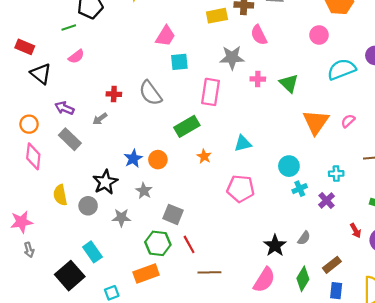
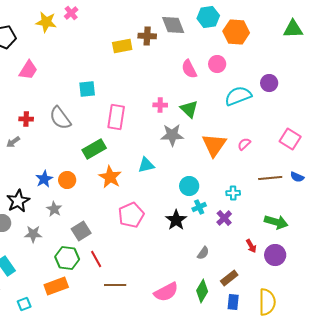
pink semicircle: (259, 35) -> (189, 69), moved
pink trapezoid: (165, 36) -> (28, 70), moved
gray star: (232, 58) -> (172, 135), moved
orange star: (204, 156) -> (110, 177), size x1.6
pink pentagon: (241, 189) -> (131, 215), moved, turned -30
gray square: (173, 214) -> (81, 231), turned 36
black star: (275, 246) -> (176, 220), moved
pink semicircle: (264, 280) -> (166, 292), turned 30

